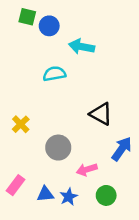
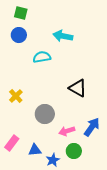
blue circle: (49, 26) -> (19, 35), moved
blue arrow: (122, 149) -> (92, 127), moved
green circle: (106, 195) -> (74, 151), moved
blue star: (69, 197) -> (53, 160), moved

